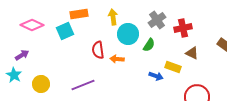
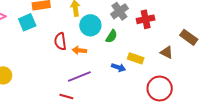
brown triangle: (192, 53) -> (167, 52), moved
purple line: (83, 85) -> (79, 76), moved

